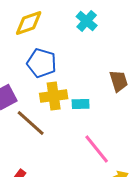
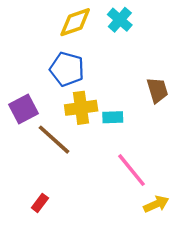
yellow diamond: (29, 23) -> (75, 22), moved

